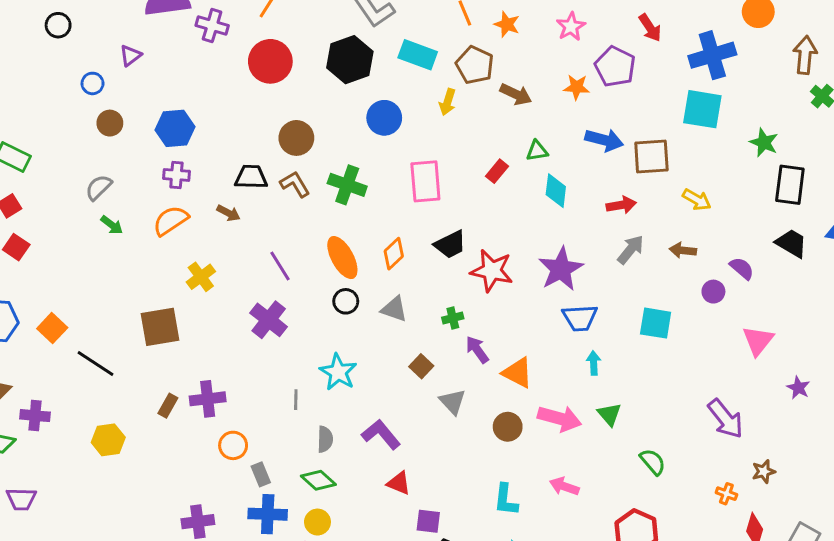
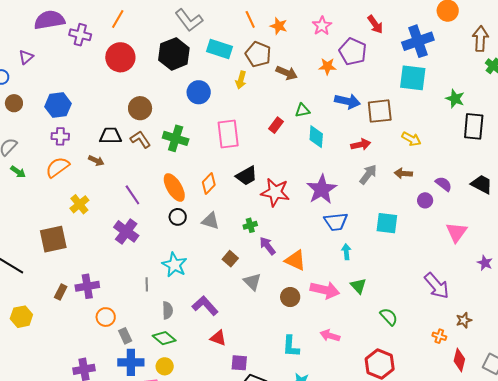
black trapezoid: (791, 243) -> (482, 184), moved

